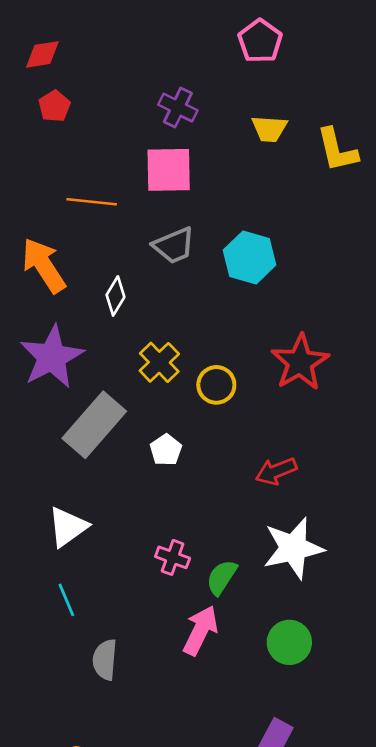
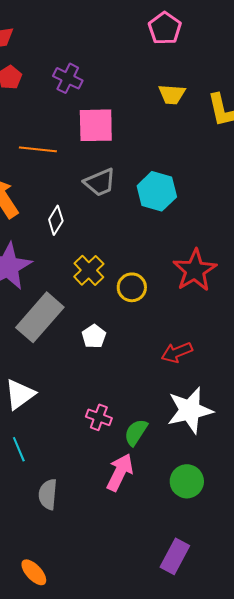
purple cross: (178, 108) -> (68, 78), moved

